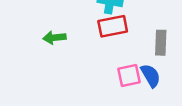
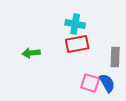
pink square: (129, 76) -> (90, 83), turned 30

